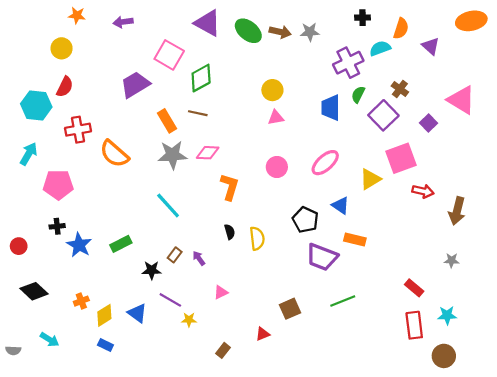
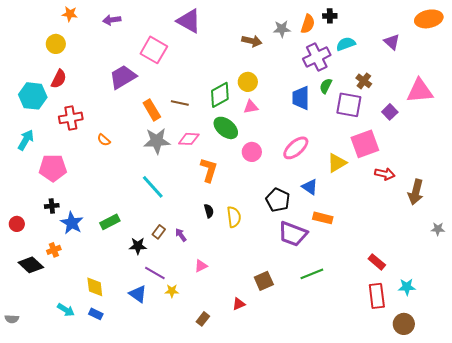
orange semicircle: (401, 29) -> (308, 24), moved
green ellipse: (248, 31) -> (226, 128), moved
brown arrow: (280, 32) -> (252, 41), moved
green diamond: (201, 78) -> (220, 95), moved
pink triangle: (461, 100) -> (420, 91), turned -36
purple square: (383, 115) -> (349, 105), turned -36
orange semicircle: (114, 154) -> (104, 140), size x0.5
gray star: (452, 260) -> (438, 229), moved
orange cross: (81, 301) -> (54, 250), moved
blue triangle: (137, 313) -> (138, 294), moved
yellow diamond: (104, 315) -> (95, 287), turned -65
cyan arrow: (49, 339) -> (66, 310), moved

